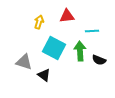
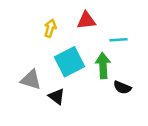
cyan square: (54, 48) -> (69, 62), turned 35
black semicircle: (99, 60) -> (122, 87), moved

